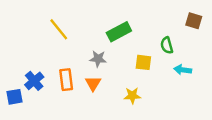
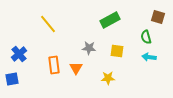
green rectangle: (119, 32) -> (110, 20), moved
green semicircle: (167, 45) -> (146, 37), moved
gray star: (98, 59) -> (89, 48), moved
blue cross: (34, 81) -> (19, 54), moved

